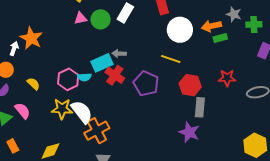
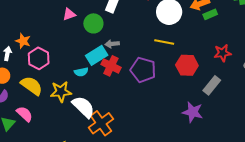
green circle: (101, 19) -> (93, 23), moved
orange star: (31, 38) -> (23, 41), size x0.7
pink hexagon: (68, 79) -> (39, 58), moved
yellow semicircle: (33, 84) -> (32, 86), size x1.6
gray rectangle: (200, 107) -> (212, 85), moved, turned 42
yellow star: (62, 109) -> (61, 92), moved

